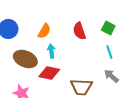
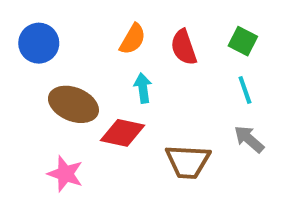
orange semicircle: (44, 31) -> (133, 39), moved
cyan arrow: (51, 51) -> (143, 88), moved

